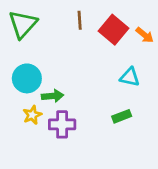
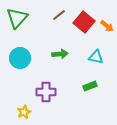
brown line: (80, 20) -> (59, 15), turned 56
green arrow: (53, 96) -> (60, 54), moved
yellow star: (32, 115) -> (24, 112), moved

